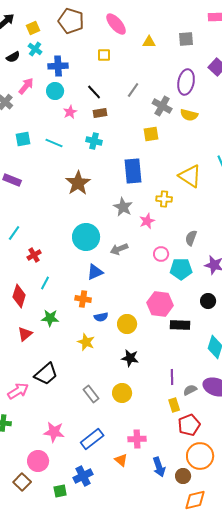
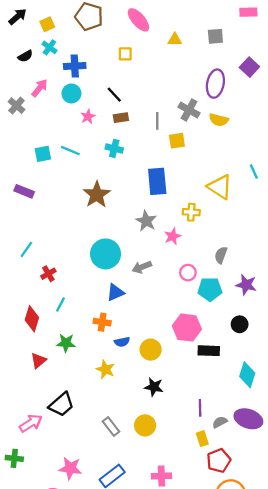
gray line: (133, 90) -> (157, 121), moved, turned -35
cyan square: (23, 139) -> (43, 154), moved

